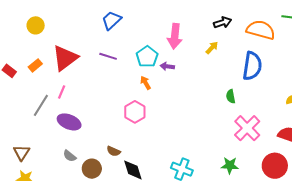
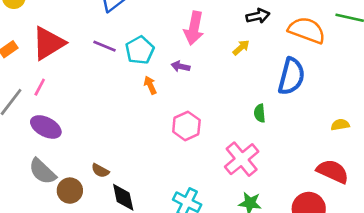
cyan pentagon: (147, 57) -> (140, 50), moved
pink hexagon: (135, 112) -> (186, 126), moved
pink cross: (247, 128) -> (242, 159), moved
gray semicircle: (70, 156) -> (42, 171), size x1.6

